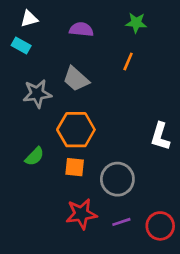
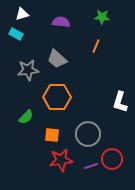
orange square: (75, 167) -> (52, 135), moved
red circle: (160, 226) -> (112, 159), moved

